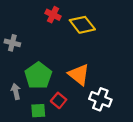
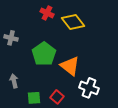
green pentagon: (38, 76) -> (44, 54), moved
red square: (59, 100) -> (57, 97), moved

